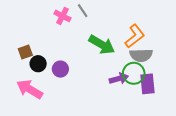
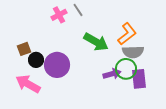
pink cross: (63, 16) -> (59, 15), turned 35
purple circle: (60, 69) -> (57, 65), size x1.6

